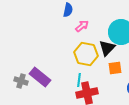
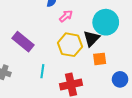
purple rectangle: (40, 77) -> (23, 42), moved
cyan line: (79, 80) -> (42, 71), moved

